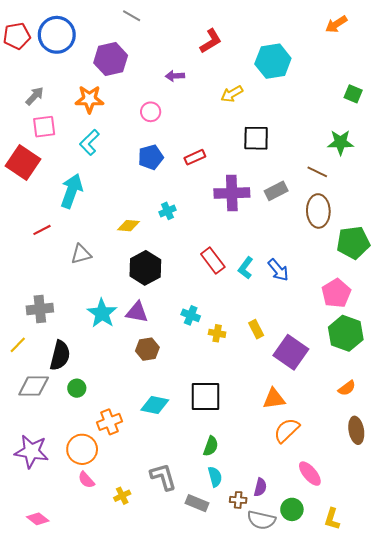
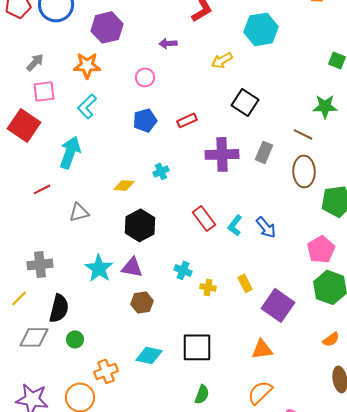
black square: (256, 138) -> (245, 102), turned 32
gray rectangle: (276, 191) -> (264, 152), turned -40
orange semicircle: (287, 430) -> (260, 392), moved

